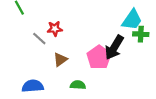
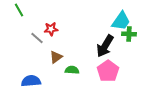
pink pentagon: (99, 57) -> (108, 71), moved
green semicircle: (78, 85) -> (72, 70), moved

